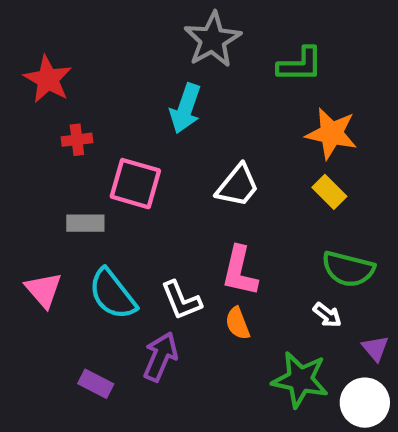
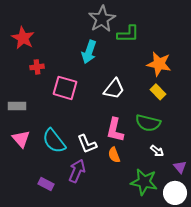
green L-shape: (300, 65) -> (128, 34), moved
gray rectangle: (85, 223) -> (17, 106), moved
green semicircle: (348, 269) -> (148, 123), moved

